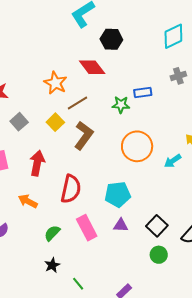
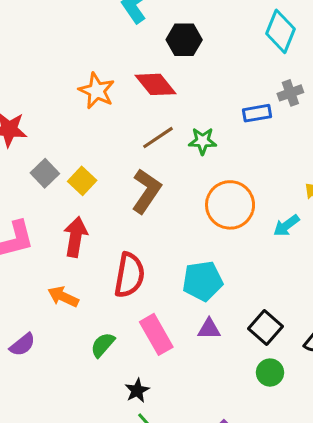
cyan diamond: (173, 36) -> (280, 31), turned -40
orange star: (55, 83) -> (97, 91), moved
blue rectangle: (143, 93) -> (257, 113), moved
brown line: (78, 103) -> (158, 138), moved
yellow square: (55, 122) -> (82, 181), moved
black star: (52, 265) -> (137, 390), moved

